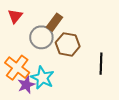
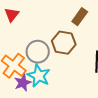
brown rectangle: (55, 22) -> (80, 17), moved
gray circle: (41, 37) -> (38, 52), moved

